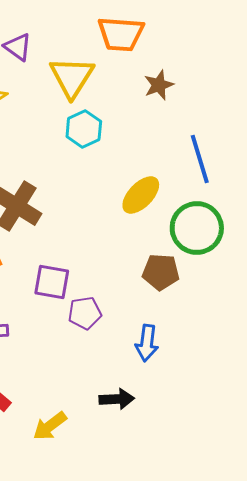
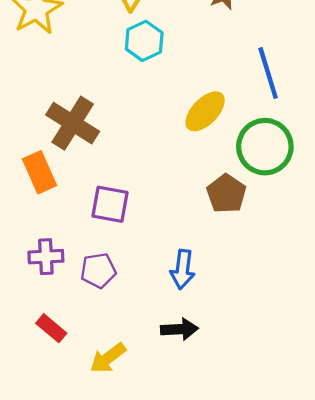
brown pentagon: (161, 272) -> (226, 194), turned 30
purple pentagon: (85, 313) -> (98, 270), moved
blue arrow: (147, 343) -> (183, 269), moved

